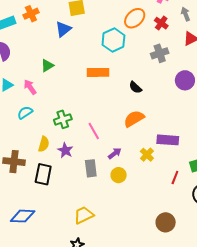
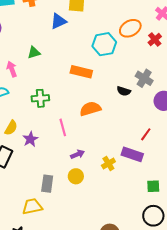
gray cross: (160, 53) -> (144, 78), moved, turned 36
black semicircle: (135, 87) -> (124, 91), moved, turned -40
green cross: (63, 119) -> (40, 98), moved
orange semicircle: (134, 119) -> (90, 109), moved
gray rectangle: (91, 168) -> (47, 184), moved
red line: (175, 177) -> (146, 134), moved

